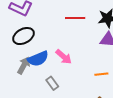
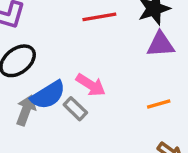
gray rectangle: (52, 83) -> (75, 109), moved

